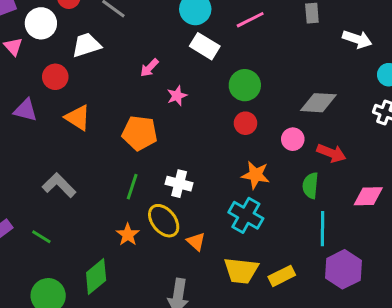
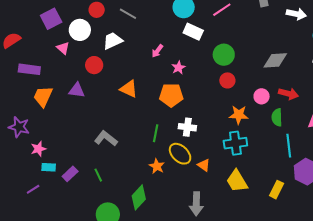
orange triangle: (78, 118) -> (129, 89), moved
orange pentagon: (140, 133) -> (171, 95), moved
pink circle: (293, 139) -> (262, 96), moved
cyan cross: (246, 215) -> (235, 143), turned -30
green line: (41, 237) -> (98, 175), turned 40
yellow trapezoid: (241, 271) -> (237, 181), turned 60
yellow rectangle: (282, 276) -> (277, 190), moved, turned -30

